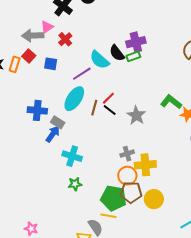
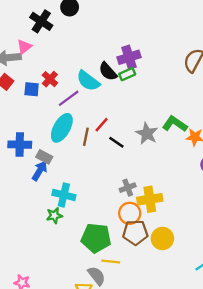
red cross: (65, 39) -> (50, 79), moved
black line: (110, 110) -> (116, 142), moved
gray star: (136, 115) -> (147, 133), moved
green star: (75, 184) -> (54, 216), moved
green pentagon: (114, 198) -> (96, 238), moved

